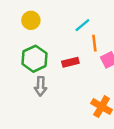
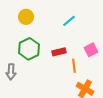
orange line: (94, 43) -> (74, 66), moved
gray arrow: (41, 86) -> (11, 72), moved

